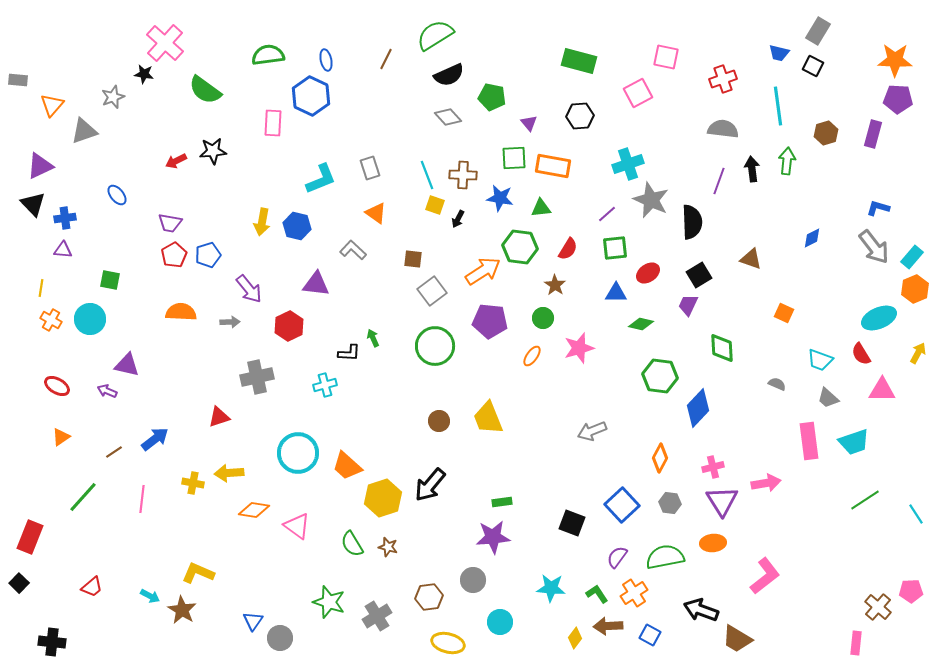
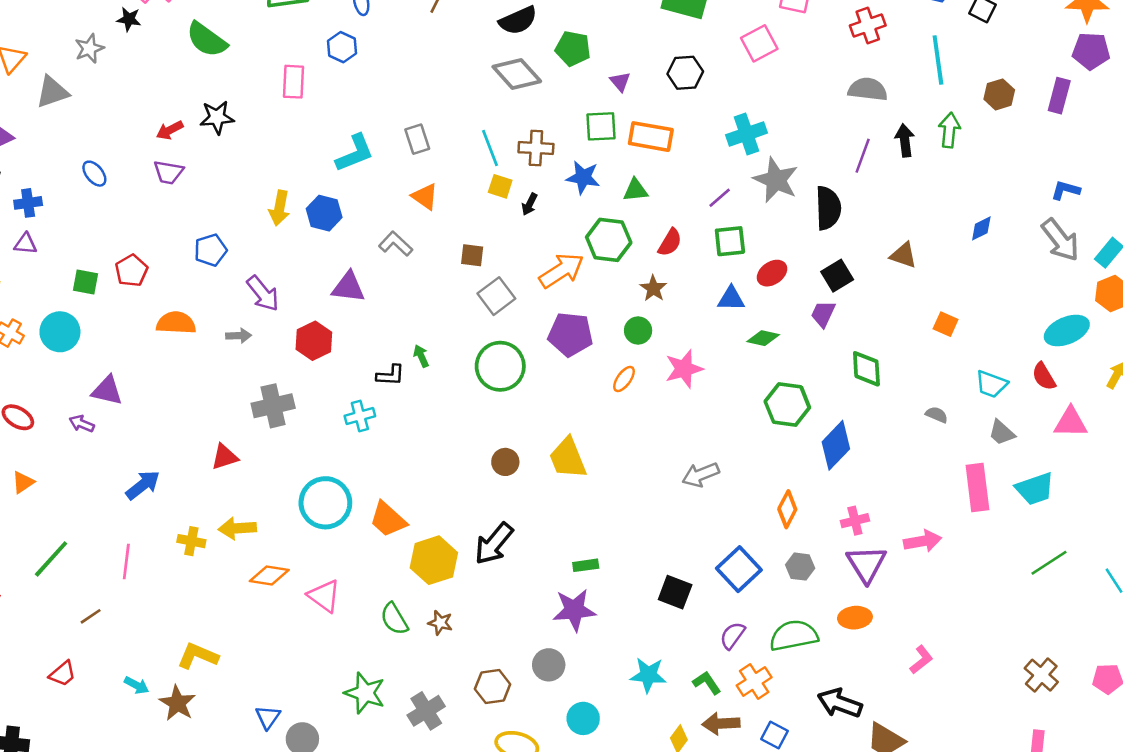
blue hexagon: (311, 96) -> (342, 47), size x0.6
gray diamond: (448, 117) -> (517, 74), size x1.4
purple trapezoid: (170, 223) -> (168, 172), moved
red pentagon: (174, 255) -> (131, 271), moved
brown line: (114, 452) -> (91, 616), moved
pink L-shape: (765, 576) -> (921, 660), size x0.6
brown cross: (878, 607) -> (1041, 675), moved

